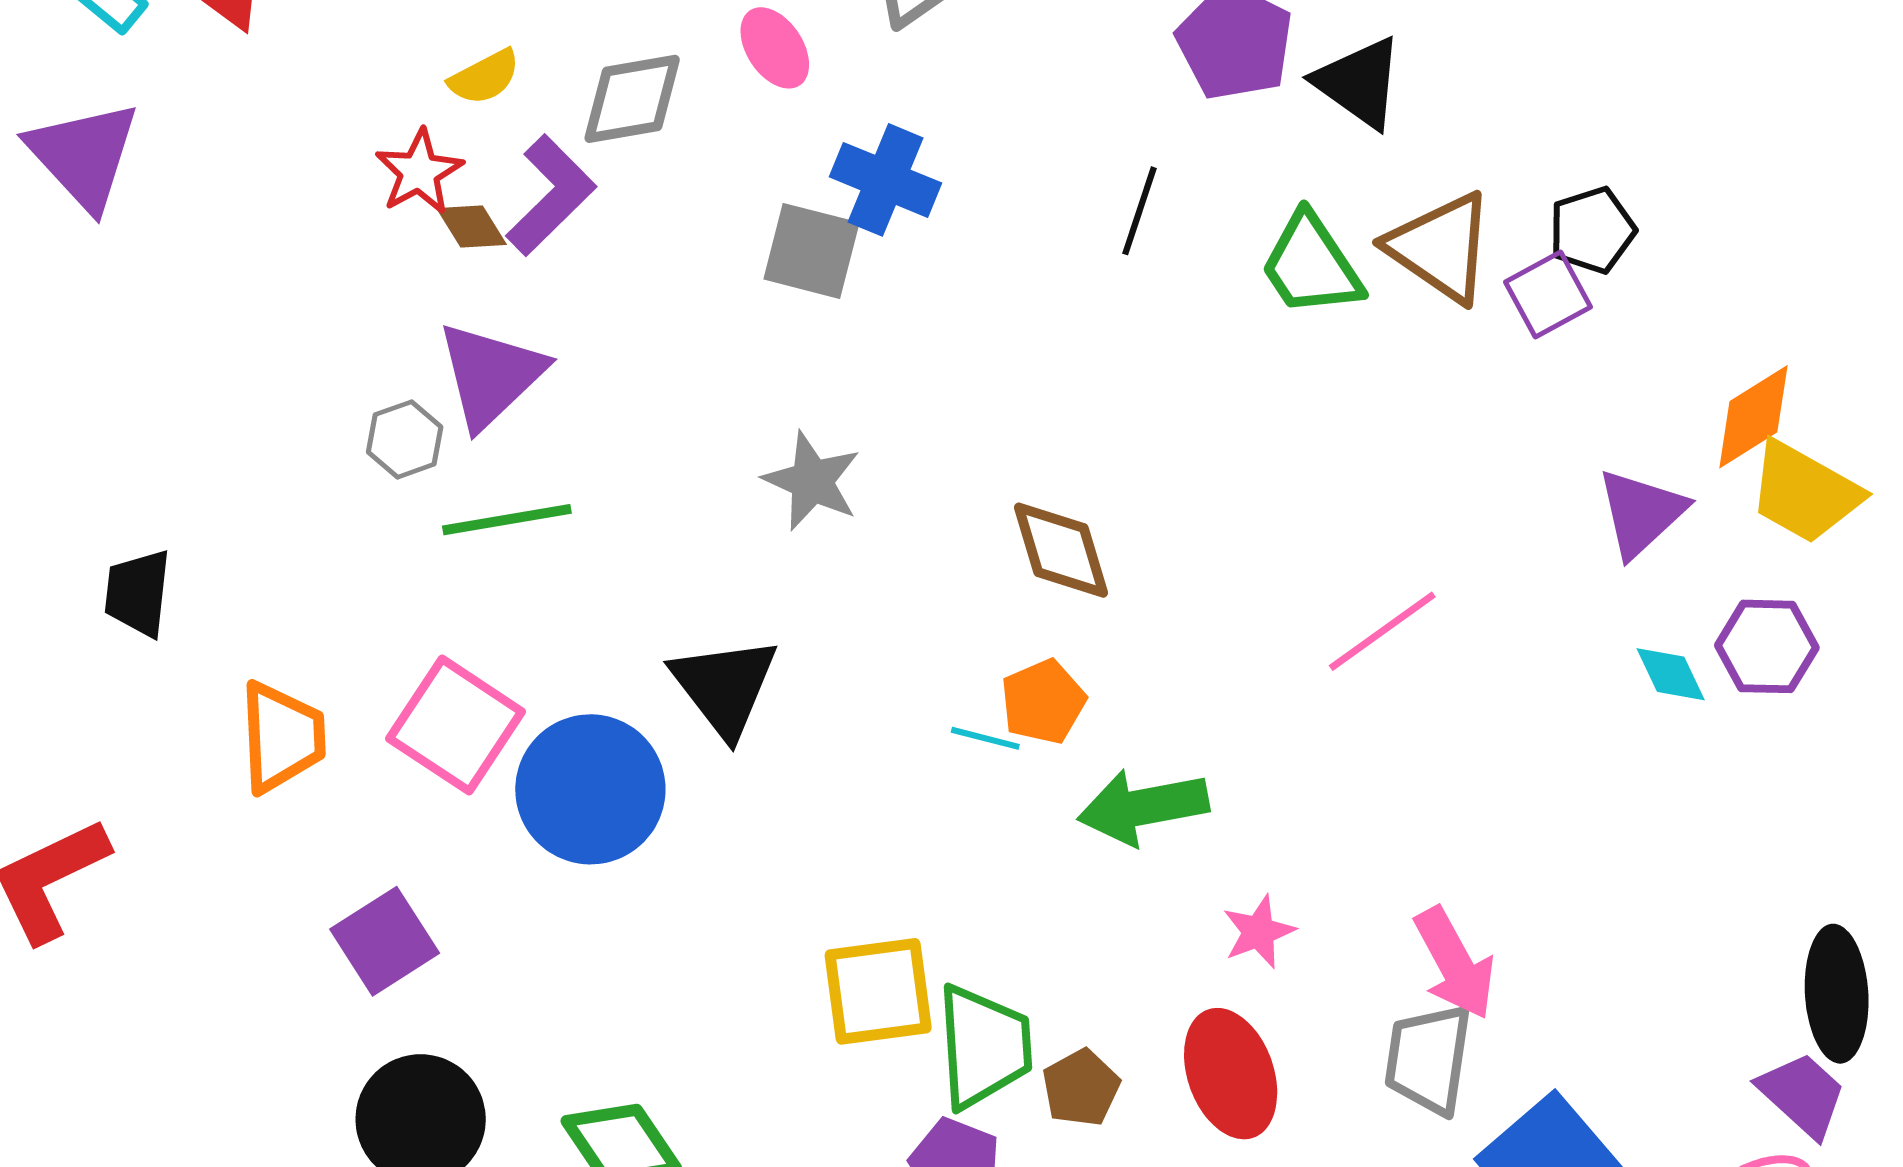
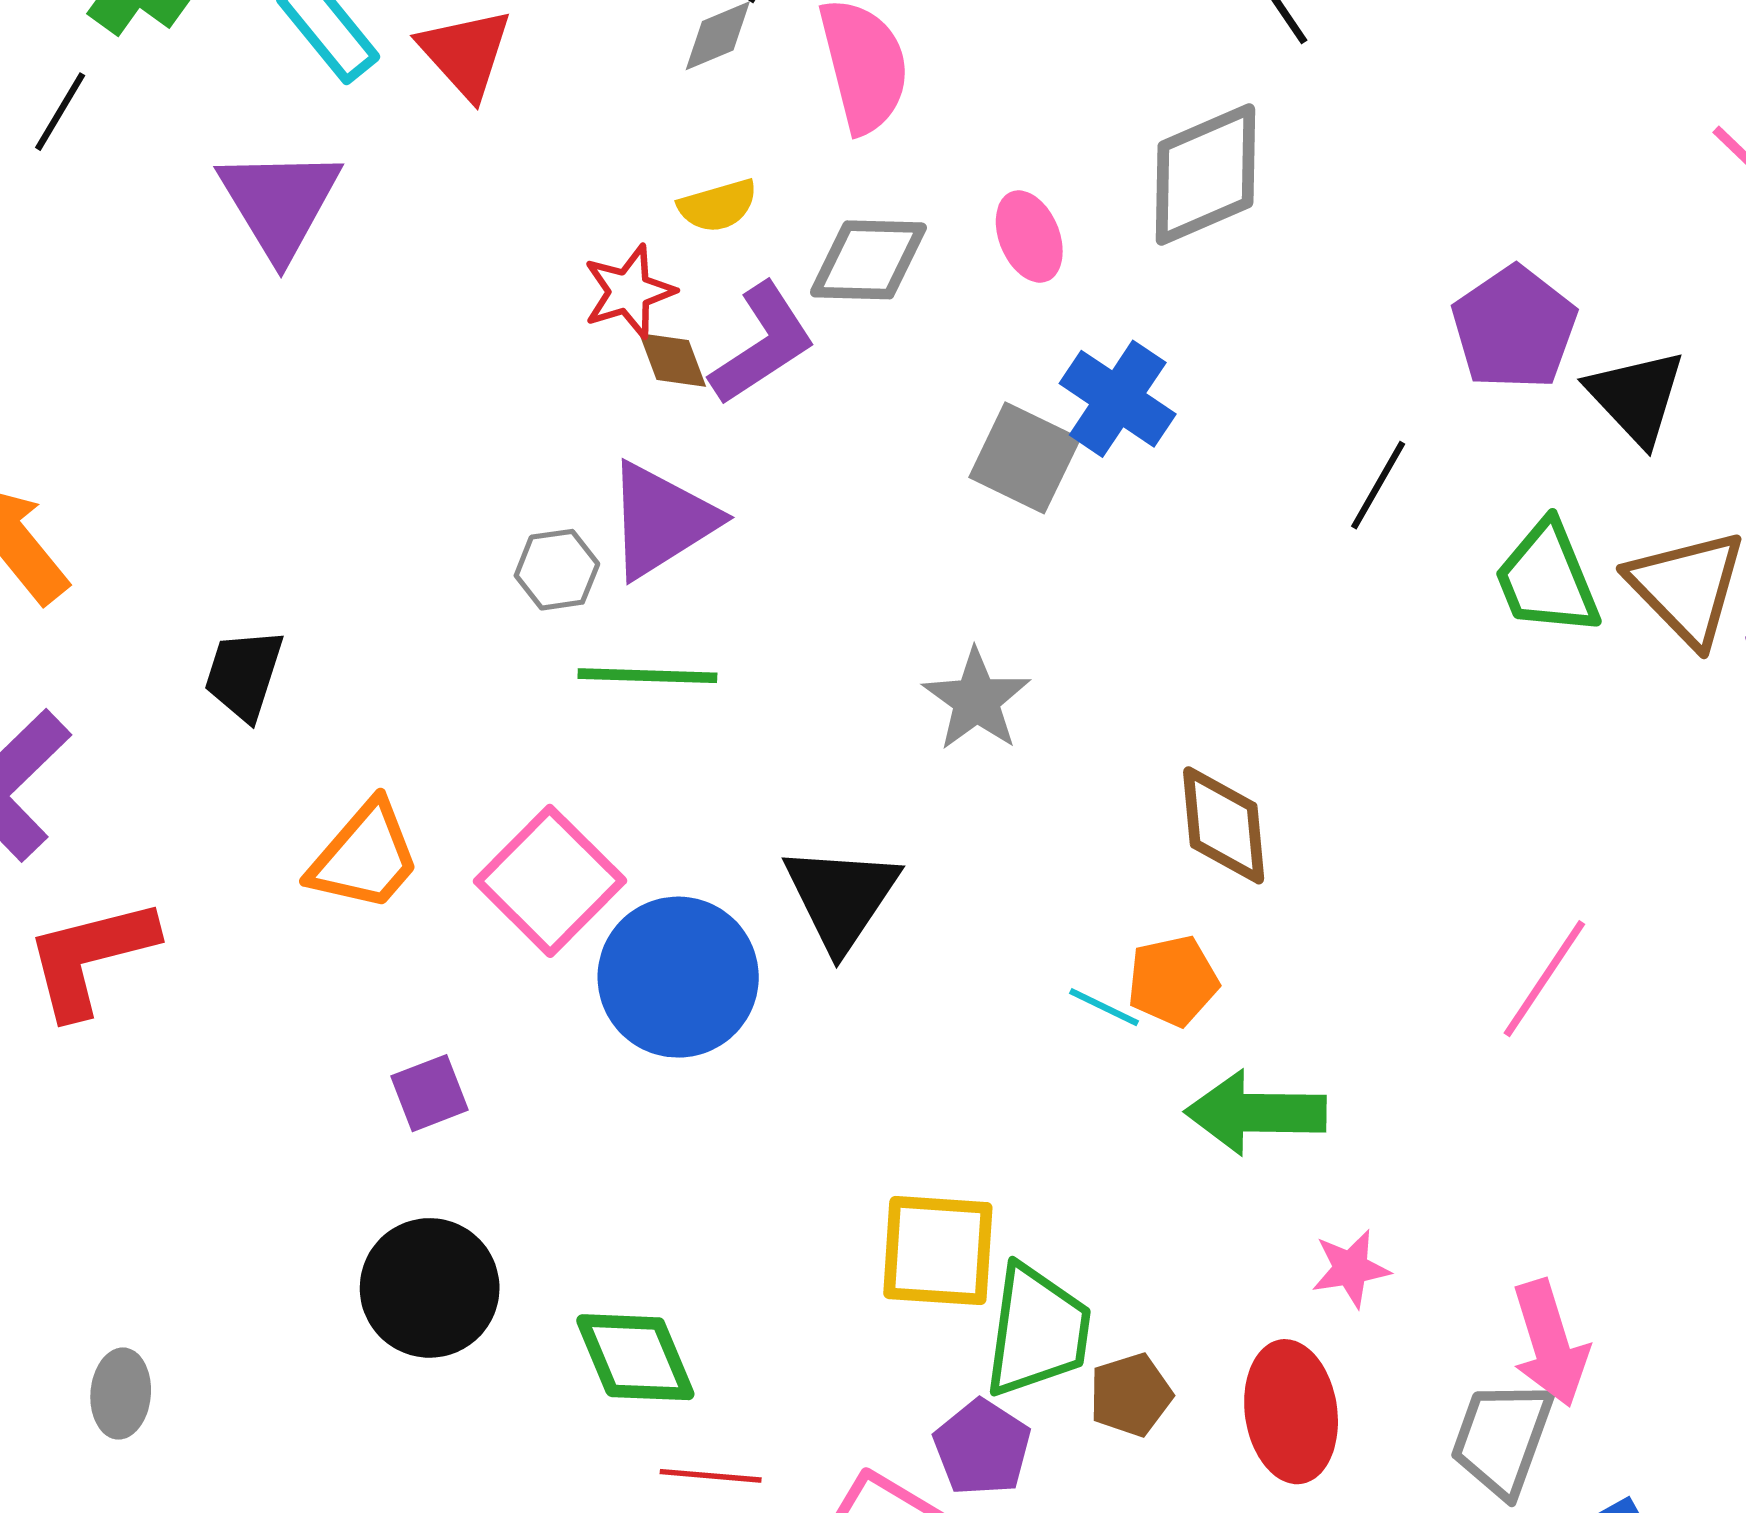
pink line: (1382, 631) -> (1544, 979), turned -32
orange trapezoid: (282, 737) -> (365, 857), turned 32
purple square: (385, 941) -> (430, 1093), size x0.7

